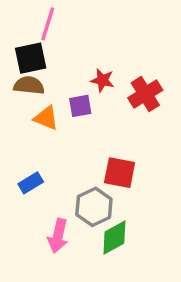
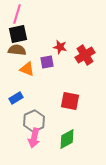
pink line: (48, 24) -> (17, 14), moved
blue rectangle: (31, 183) -> (16, 98), moved
gray hexagon: (94, 207) -> (34, 121), moved

